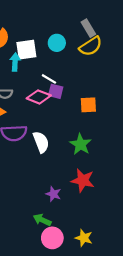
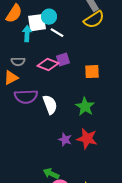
cyan circle: (57, 43) -> (49, 17), moved
white line: (49, 79) -> (57, 33), moved
purple square: (56, 91) -> (63, 60), turned -32
purple star: (53, 194) -> (65, 140), moved

